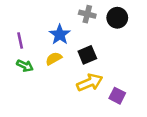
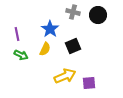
yellow semicircle: (54, 58) -> (45, 49), turned 144
yellow arrow: (90, 82) -> (65, 76), moved
purple square: (117, 96) -> (89, 83), moved, turned -32

